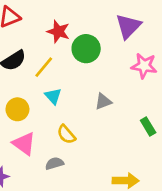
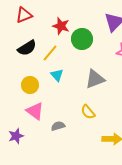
gray triangle: (103, 101) -> (95, 79), size x1.5
yellow semicircle: (66, 134) -> (88, 112), moved

